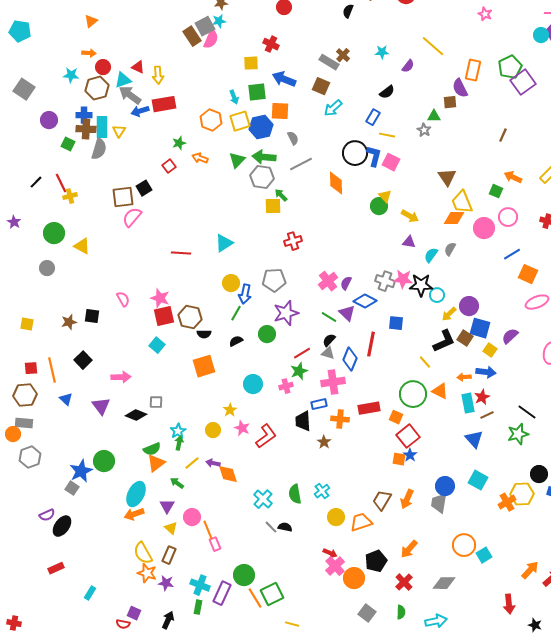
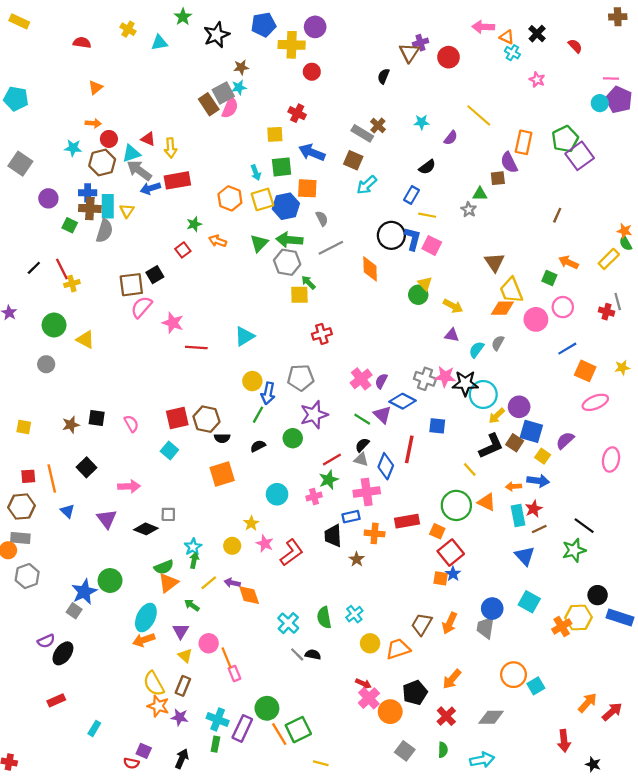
cyan circle: (437, 295) -> (483, 394), size x1.6
pink star: (160, 298) -> (173, 323), moved
pink semicircle: (123, 299) -> (131, 424), moved

